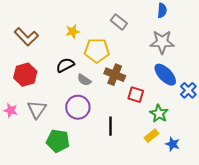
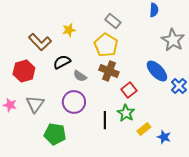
brown L-shape: (26, 37) -> (40, 42), moved
gray star: (162, 42) -> (173, 40), moved, turned 30
yellow pentagon: (97, 50) -> (106, 45), moved, turned 30
red square: (136, 95) -> (129, 90), turned 35
green star: (159, 114) -> (126, 113), moved

